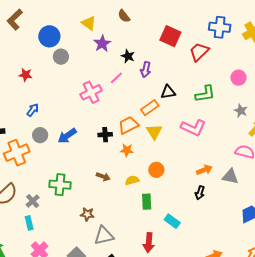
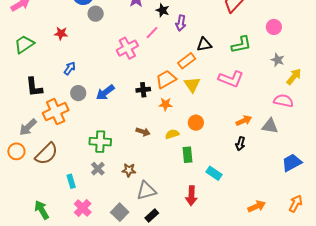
gray cross: (33, 201) -> (98, 169), moved

